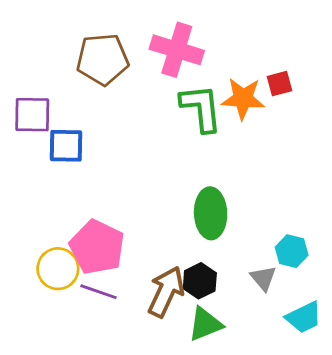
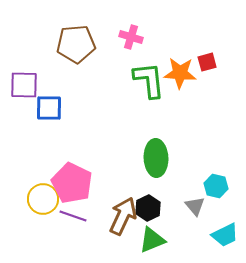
pink cross: (177, 50) -> (131, 37), size x0.6

